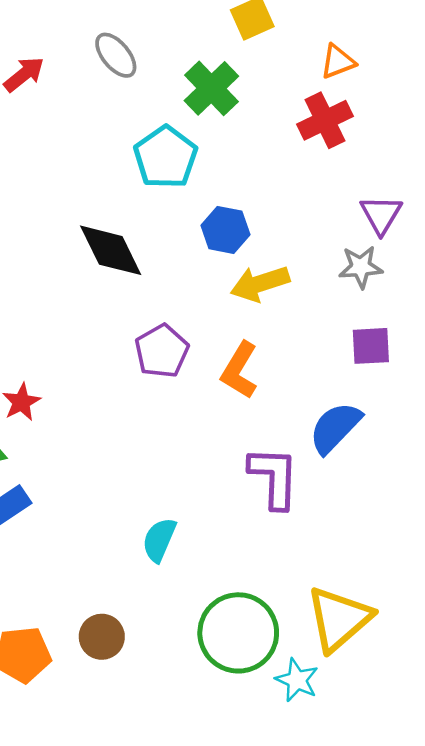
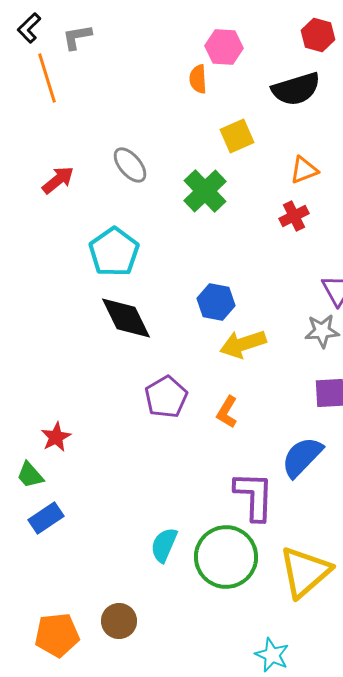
red cross: (325, 120) -> (294, 216), size x0.7
cyan pentagon: (166, 157) -> (114, 252), moved
orange L-shape: (240, 370) -> (227, 412), size x0.7
yellow triangle: (339, 619) -> (305, 572), moved
green circle: (238, 633) -> (226, 557), moved

